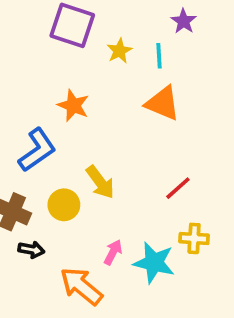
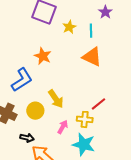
yellow cross: (194, 238) -> (85, 119), moved
black arrow: (31, 250) -> (27, 138), moved
pink arrow: (113, 252) -> (63, 127), moved

